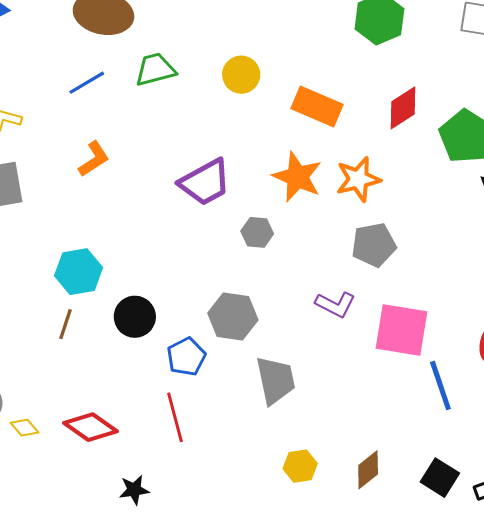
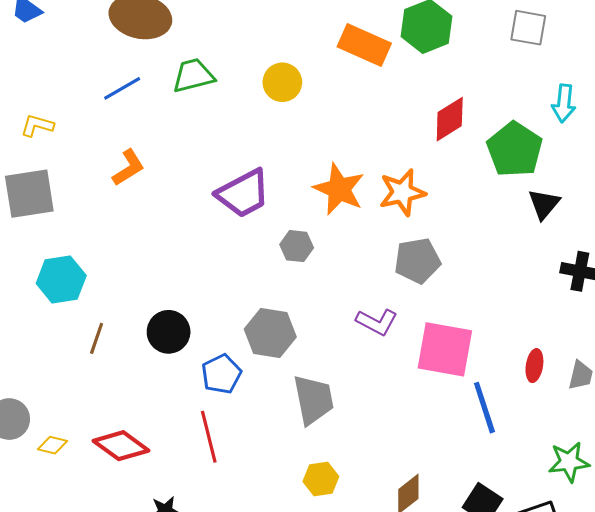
orange rectangle: (317, 107) -> (364, 45), moved
cyan hexagon: (79, 272) -> (61, 279), moved
yellow diamond: (24, 428) -> (52, 445), turned -36
yellow hexagon: (300, 466) -> (321, 479), moved

